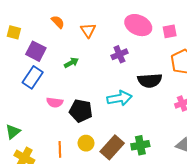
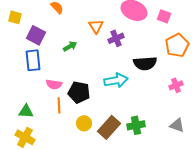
orange triangle: (88, 30) -> (96, 26), moved
pink square: (170, 31) -> (164, 16), turned 32
blue rectangle: (33, 77) -> (33, 60), turned -40
green triangle: (13, 132) -> (26, 111), moved, turned 42
orange line: (60, 149) -> (59, 105), moved

